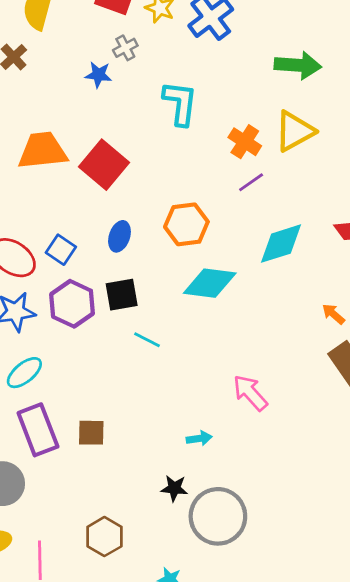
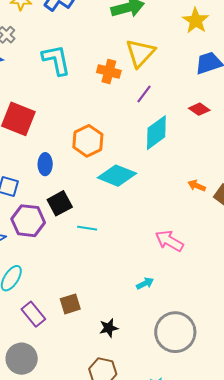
purple line: (251, 182) -> (144, 94), moved
cyan diamond: (210, 283) -> (117, 176), turned 33
orange arrow: (333, 314) -> (197, 186), moved
purple rectangle: (38, 430) -> (33, 314), size x0.7
black star: (174, 488) -> (109, 328), moved

